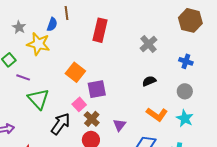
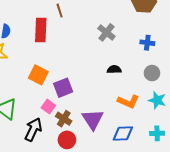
brown line: (67, 13) -> (60, 11), moved
red rectangle: (100, 30) -> (41, 30), moved
black semicircle: (149, 81) -> (114, 70), turned 32
purple triangle: (120, 125) -> (93, 119), size x1.6

